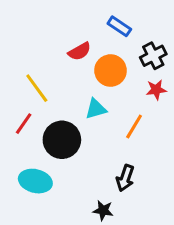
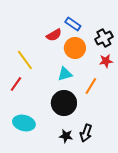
blue rectangle: (119, 26) -> (73, 24), moved
black circle: (62, 140) -> (64, 103), moved
black arrow: (125, 178) -> (86, 133), moved
black star: (103, 210) -> (66, 136), moved

